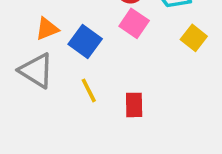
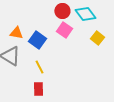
orange triangle: (47, 29) -> (16, 33), turned 32
red rectangle: (134, 105) -> (38, 89), moved

